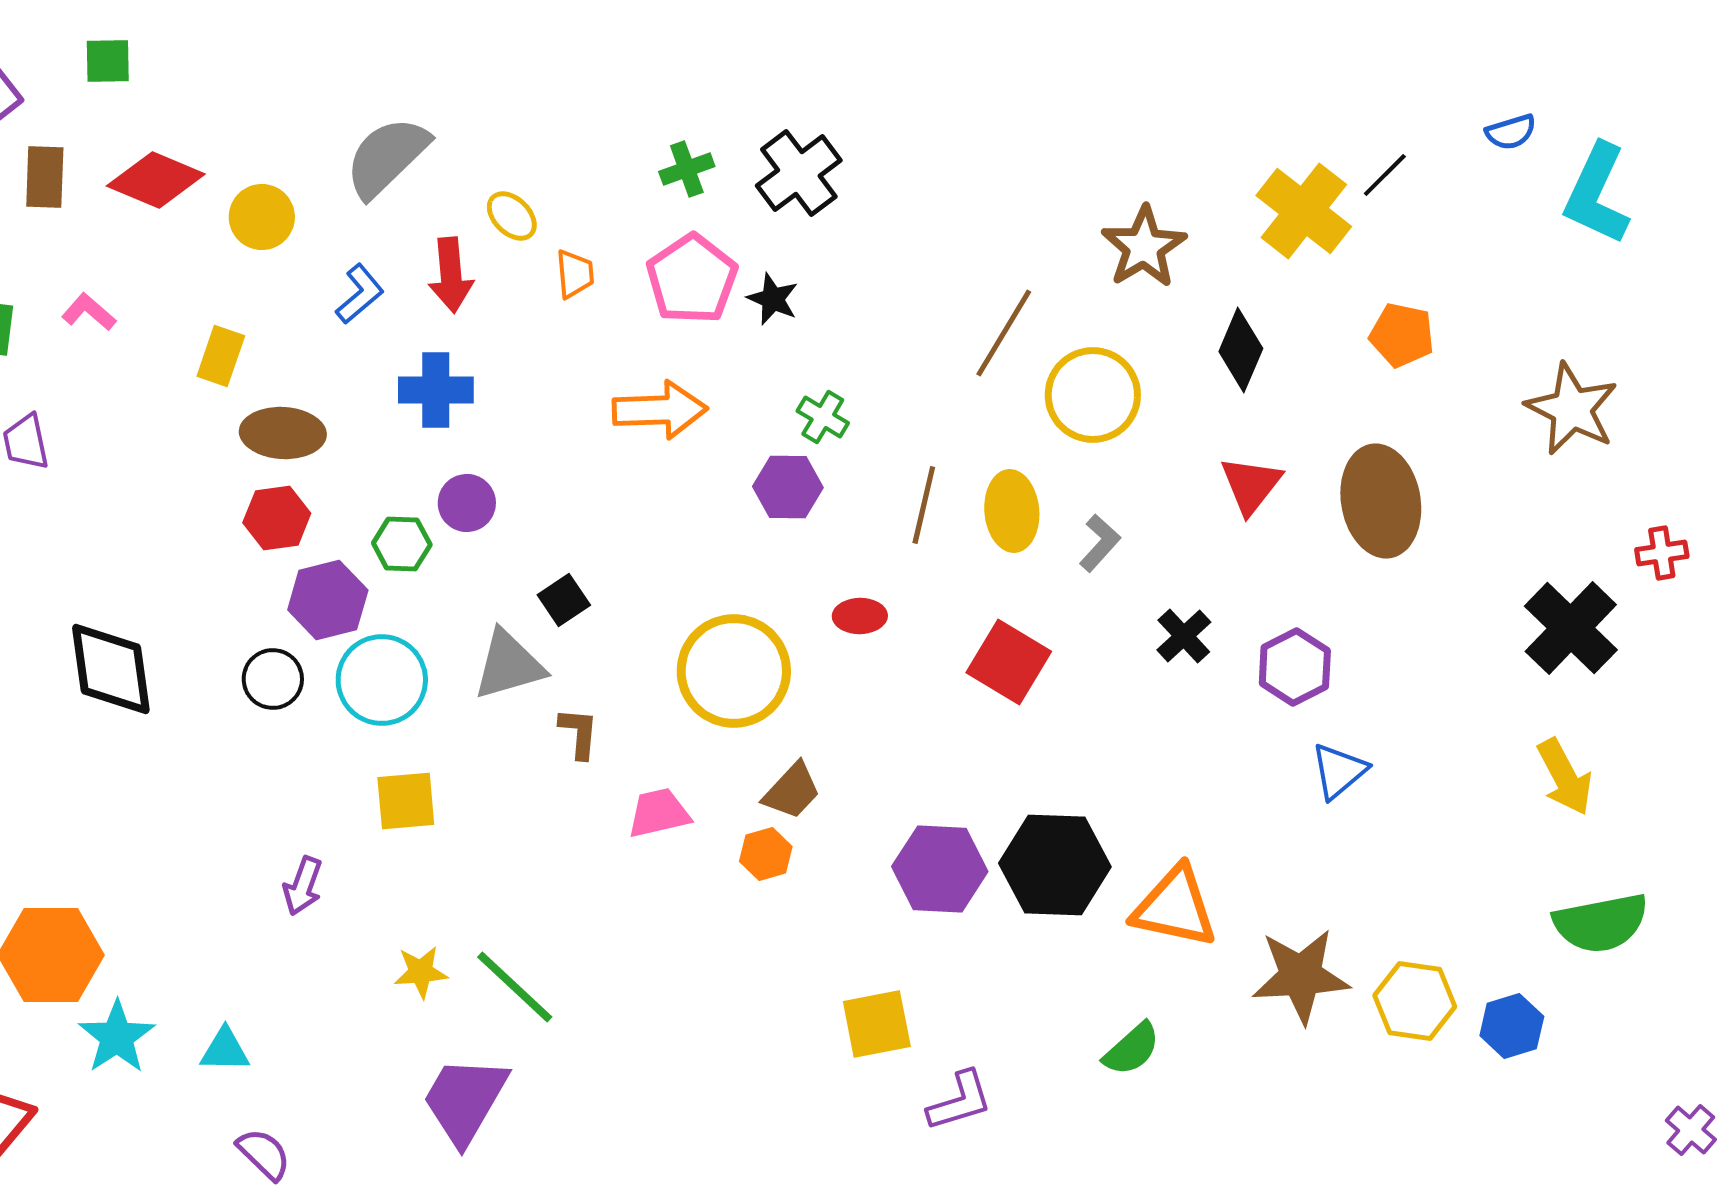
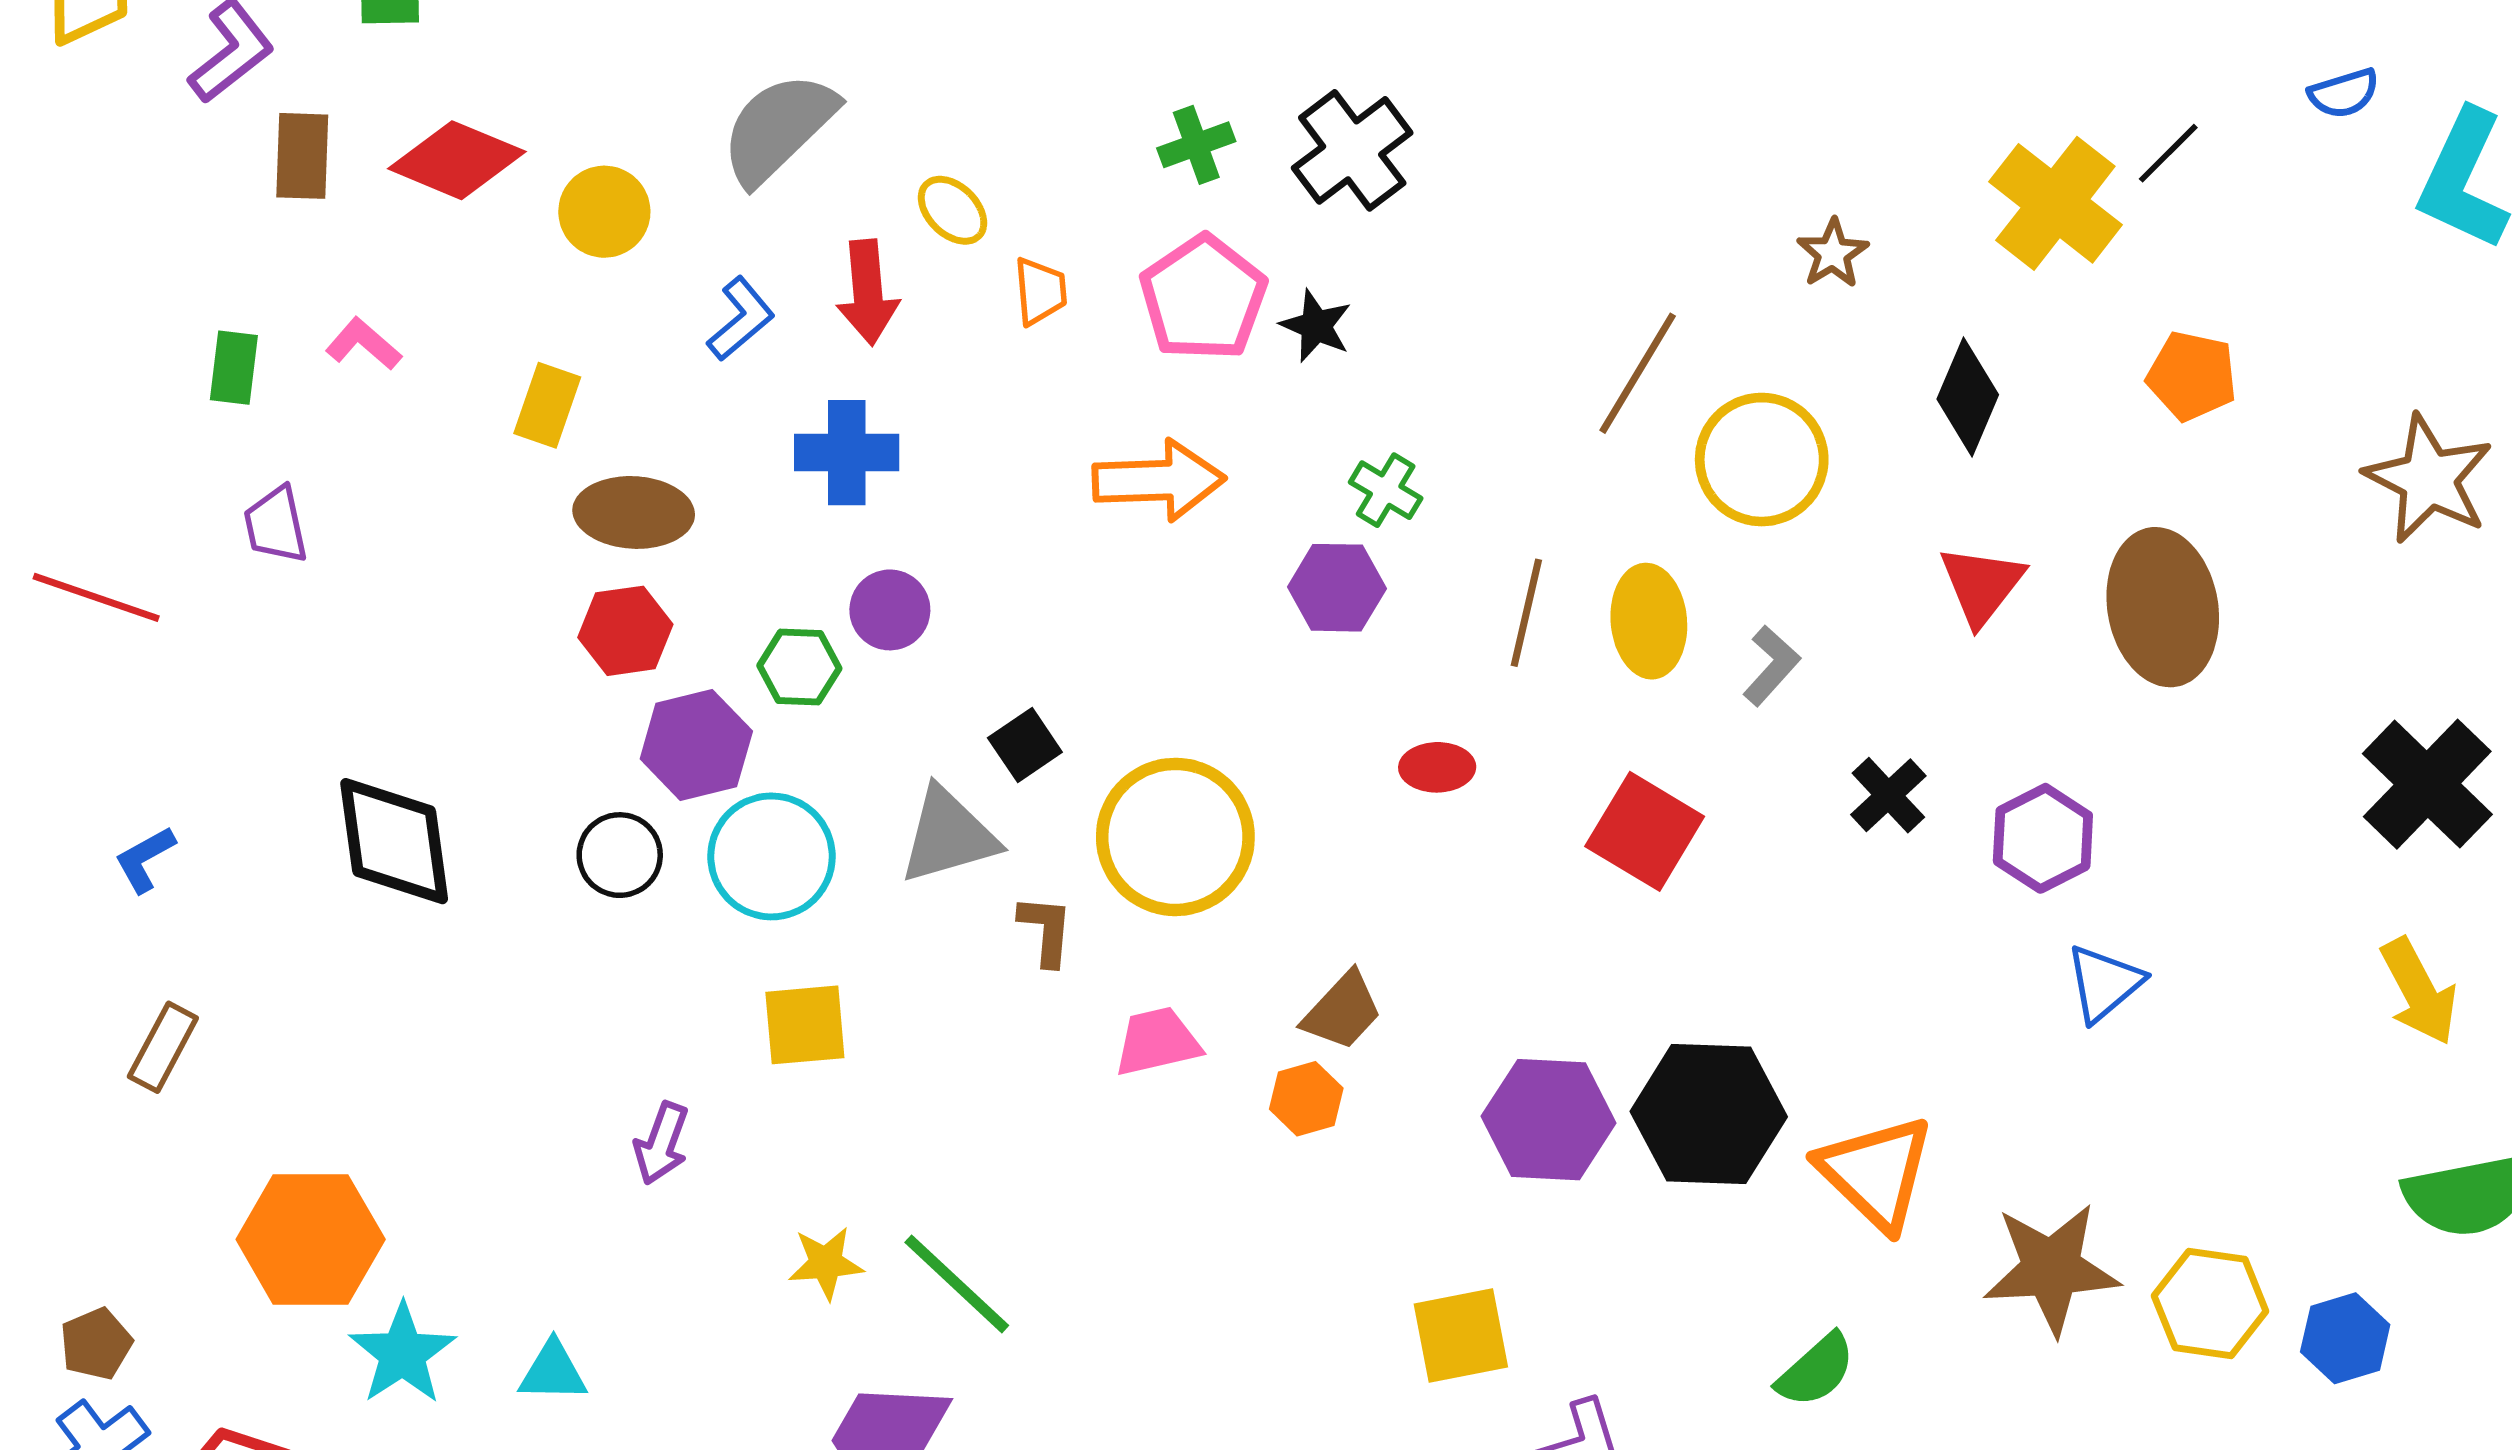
brown star: (1144, 247) -> (1833, 253), size x0.6
yellow circle: (734, 671) -> (1175, 837), moved
orange triangle: (1175, 907) -> (1876, 1173), turned 32

